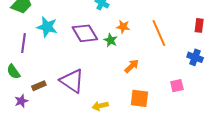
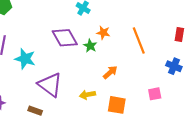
cyan star: (47, 27) -> (25, 59), moved
brown rectangle: (39, 86) -> (35, 111), moved, turned 40
yellow arrow: (100, 106) -> (87, 95), moved

